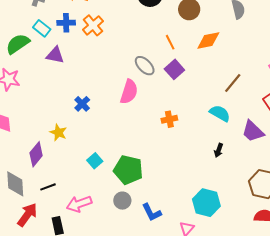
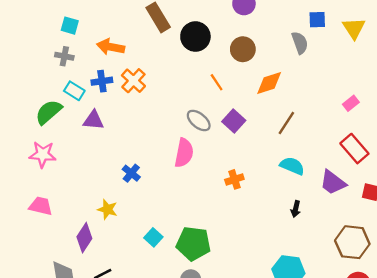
orange line: (170, 42) -> (217, 82), moved
brown line: (233, 83) -> (286, 123), moved

